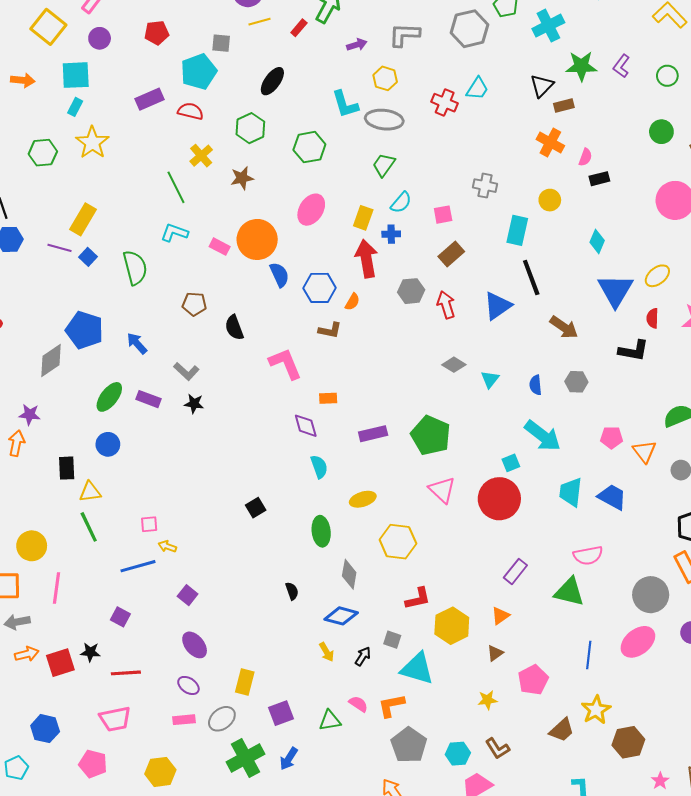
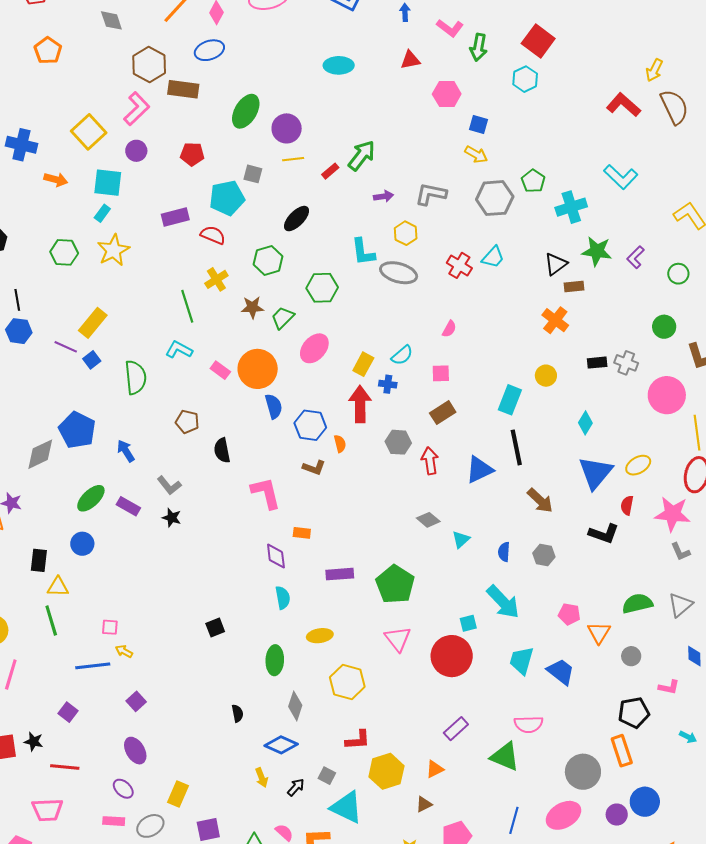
pink semicircle: (585, 157) -> (449, 329), moved
green trapezoid: (384, 165) -> (283, 318), moved
gray cross: (485, 186) -> (626, 363), moved
orange semicircle: (352, 302) -> (340, 444), turned -54

